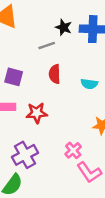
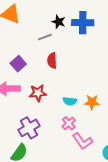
purple square: (14, 77) -> (18, 64), turned 35
cyan semicircle: (89, 84) -> (70, 101), moved

